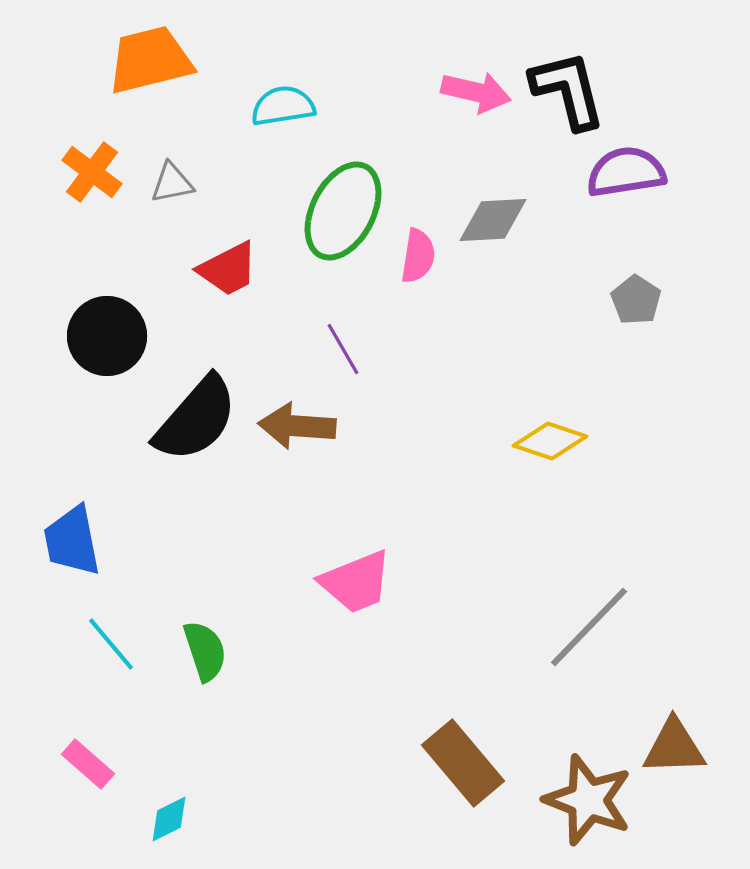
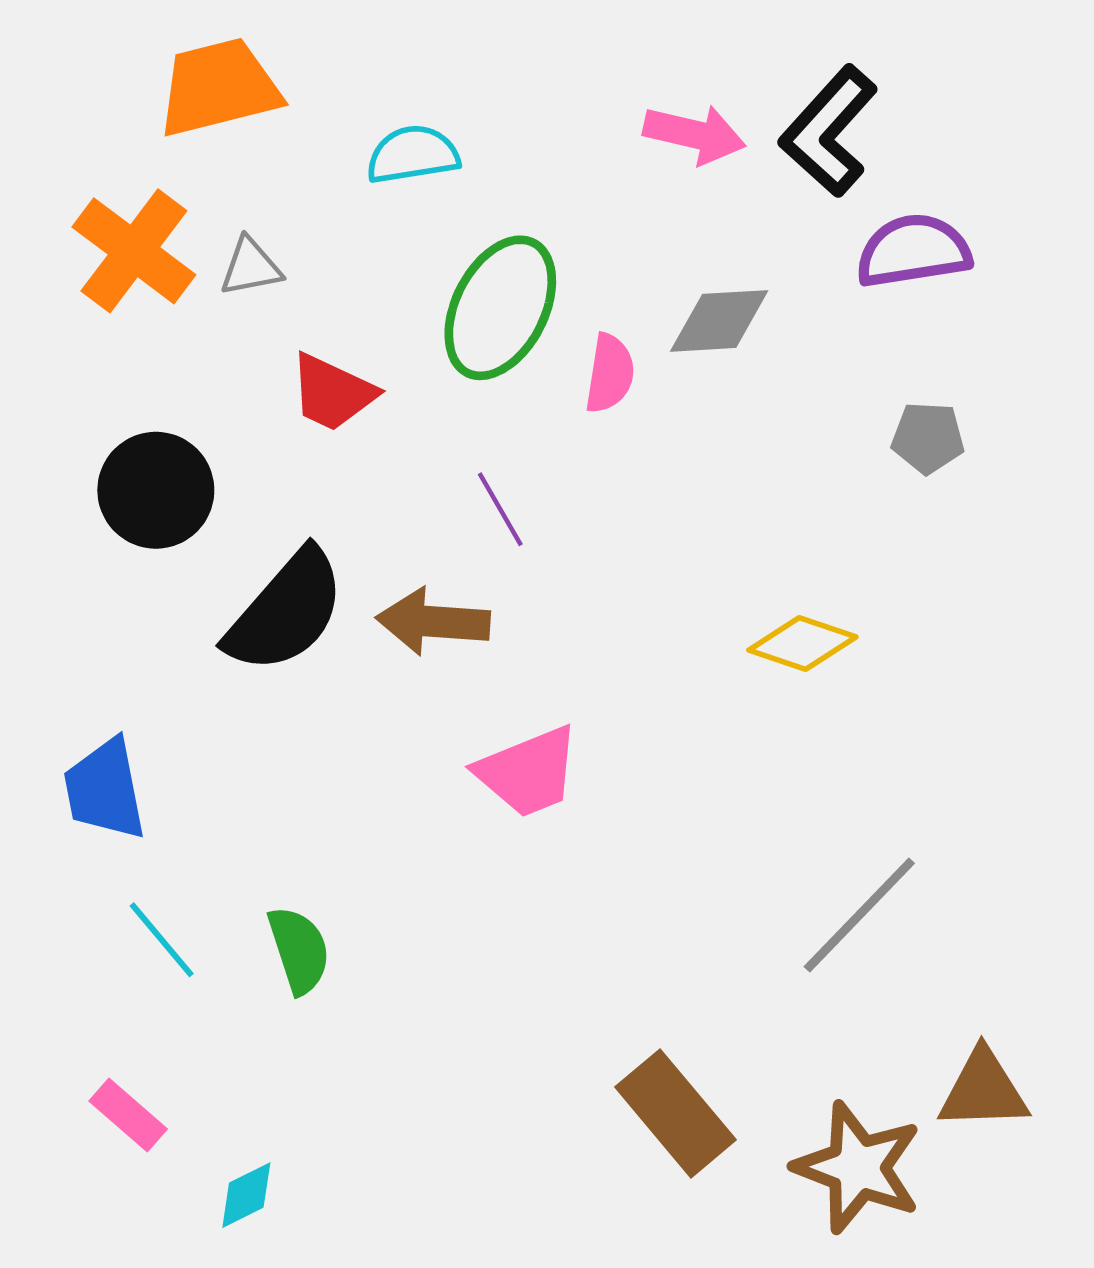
black L-shape: (568, 90) -> (829, 131), turned -124
orange cross: (92, 172) -> (134, 251), size x1.4
red trapezoid: (228, 269) -> (332, 392), turned 52
gray pentagon: (636, 300) -> (928, 438), turned -30
pink trapezoid: (356, 582) -> (528, 772), moved

